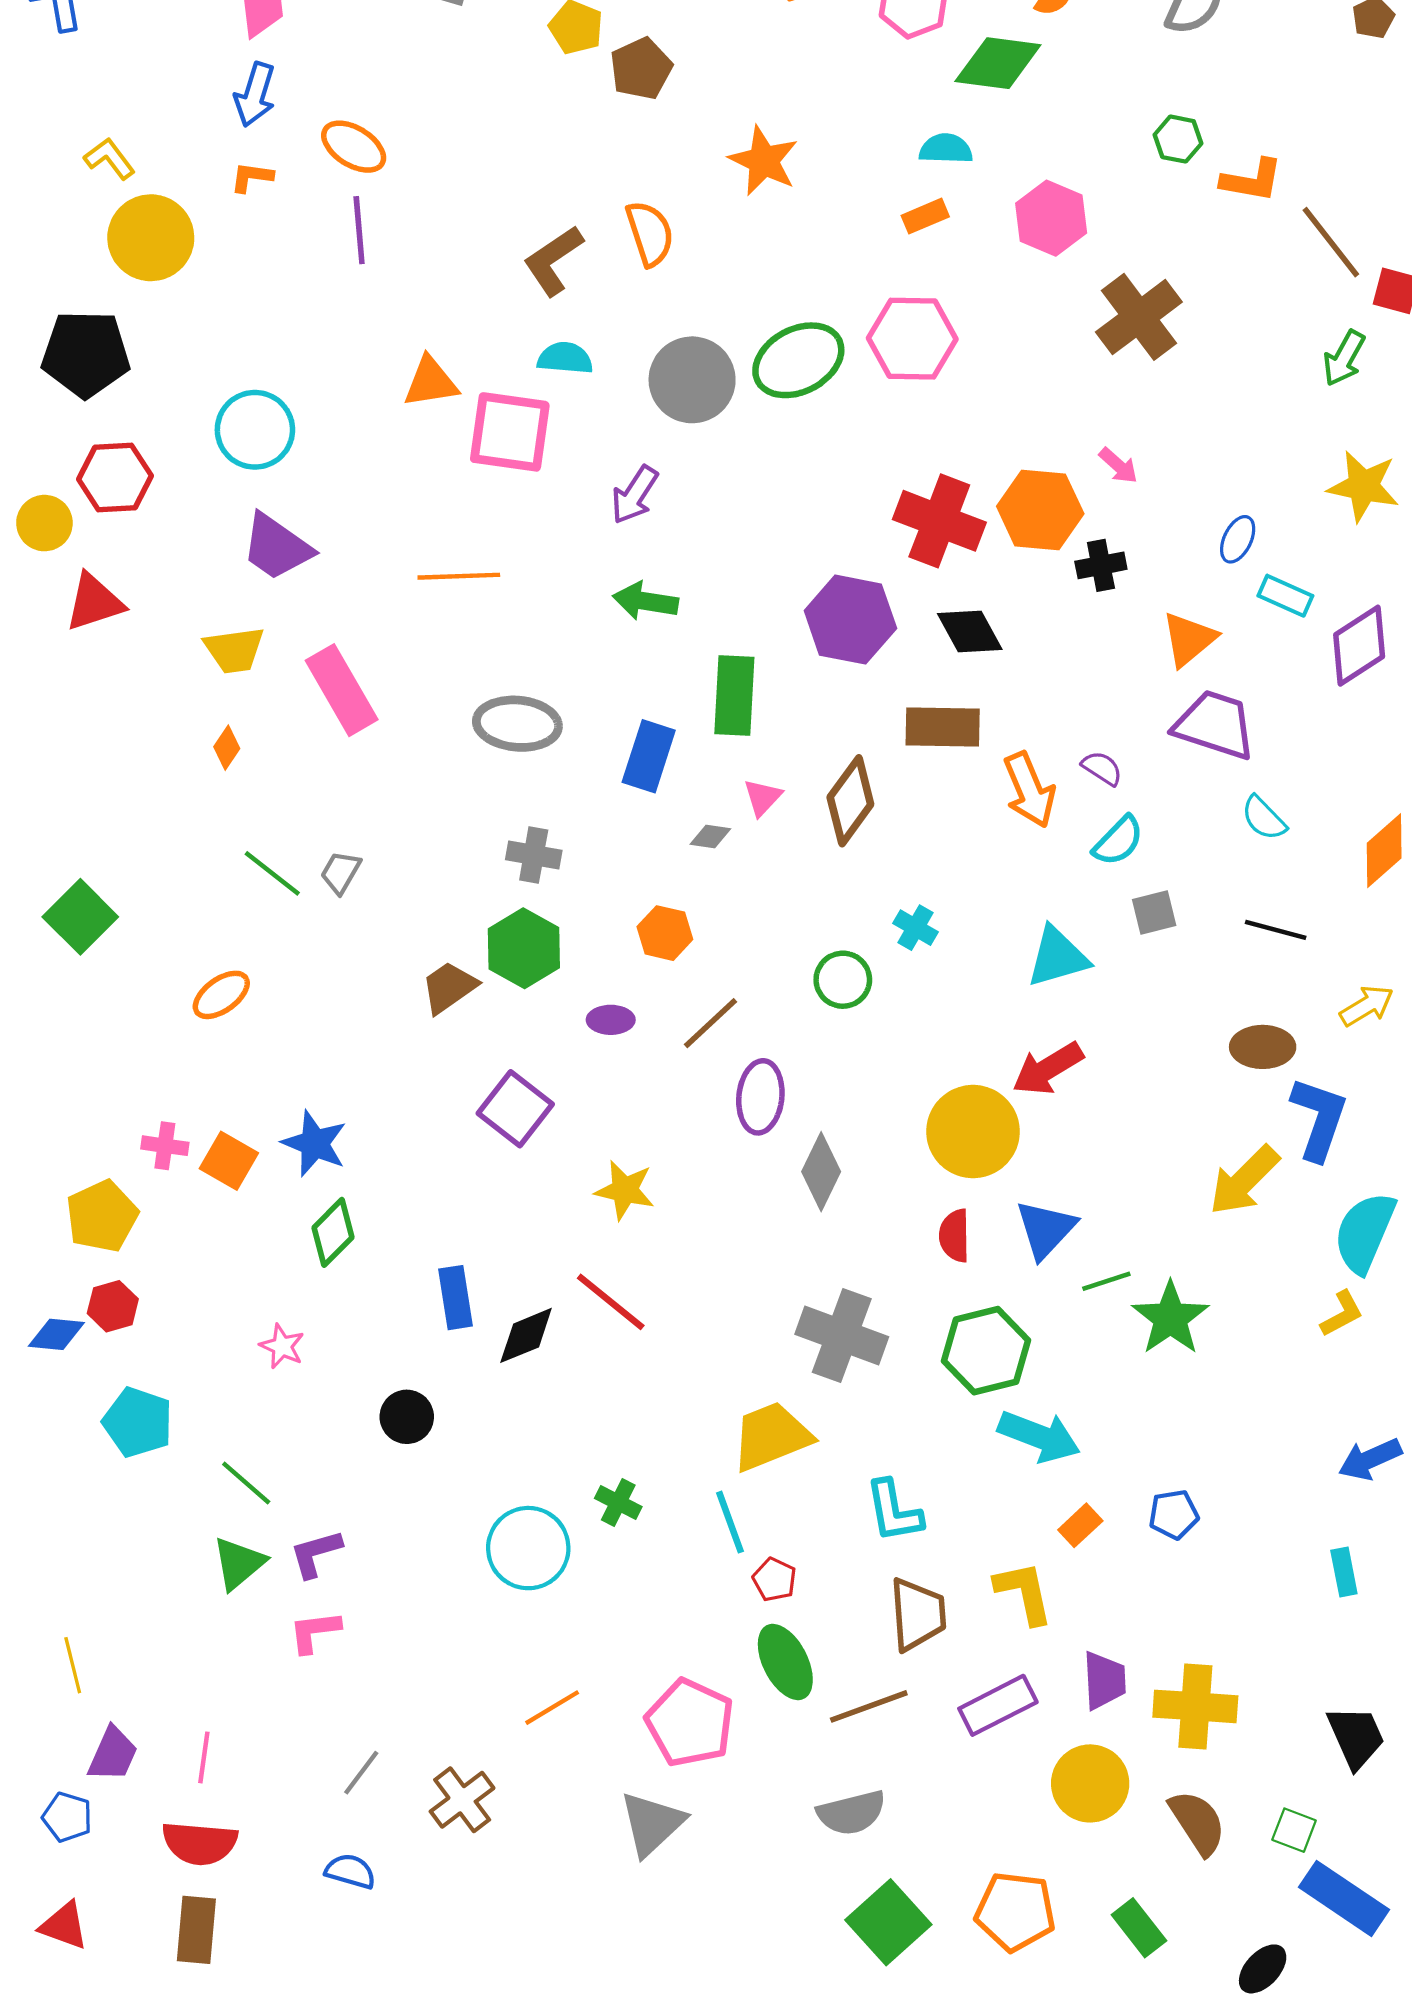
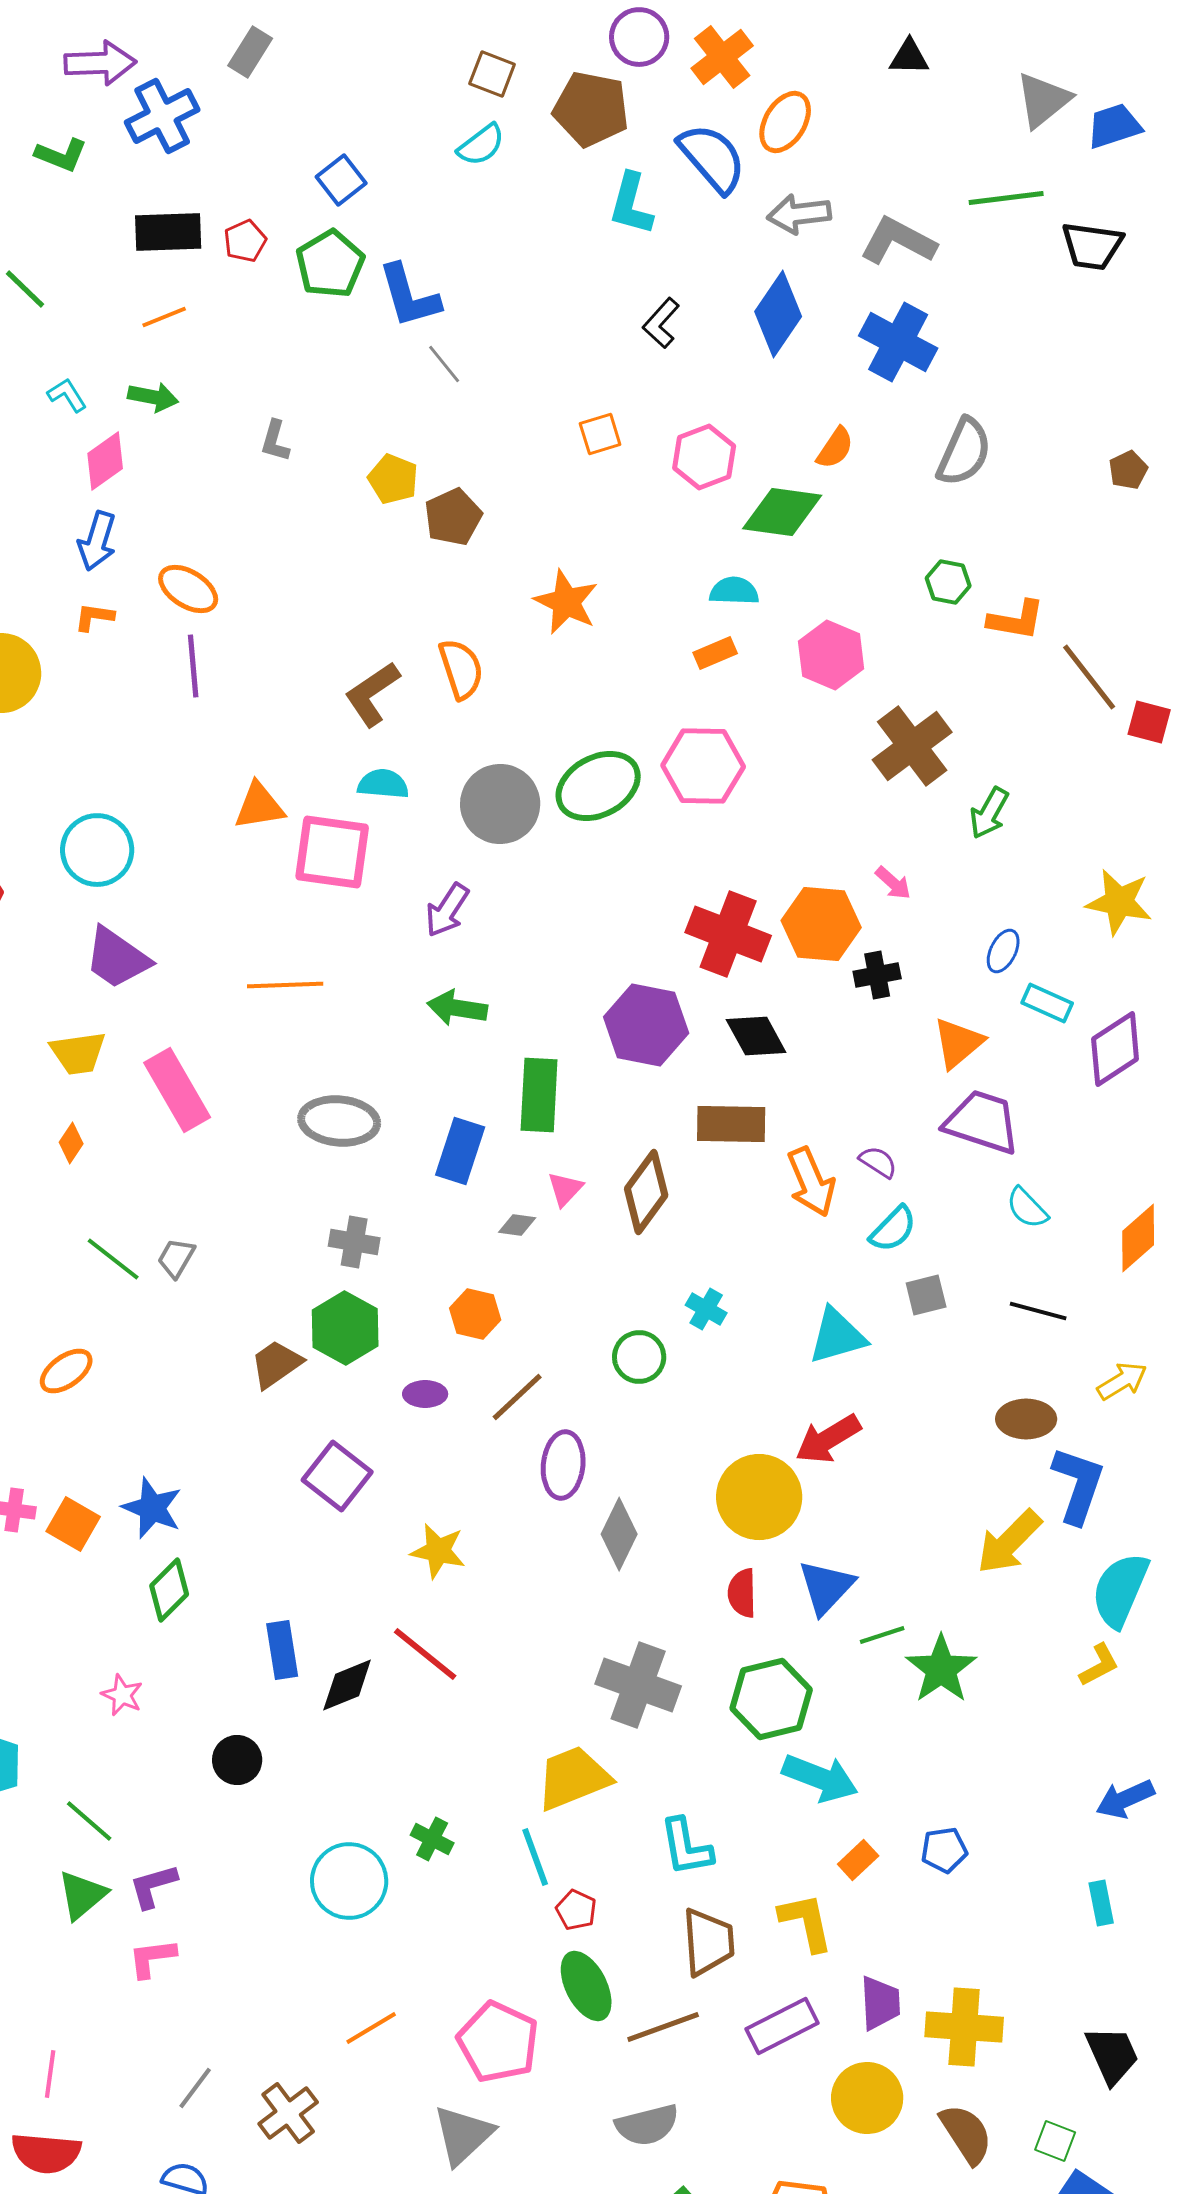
green arrow: (1344, 358) -> (989, 813), moved

